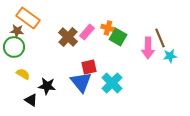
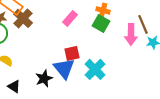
orange cross: (108, 28) -> (103, 10), moved
brown cross: (68, 37) -> (23, 18), moved
black star: (47, 86) -> (44, 78), moved, turned -30

